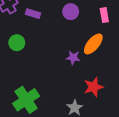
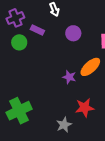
green circle: (17, 43) -> (19, 42), moved

